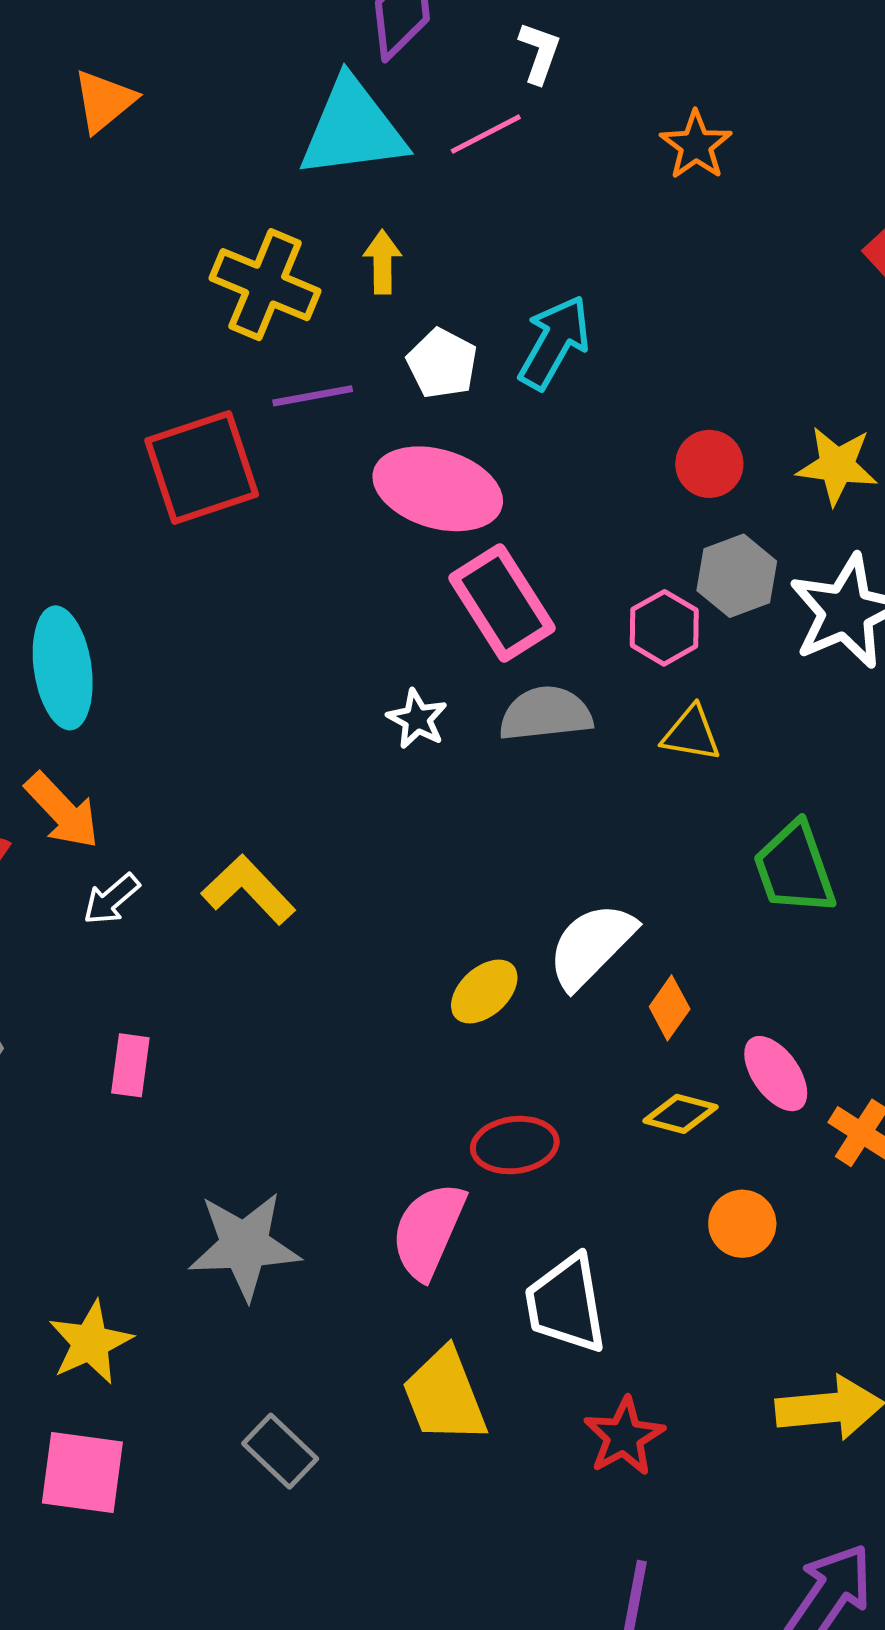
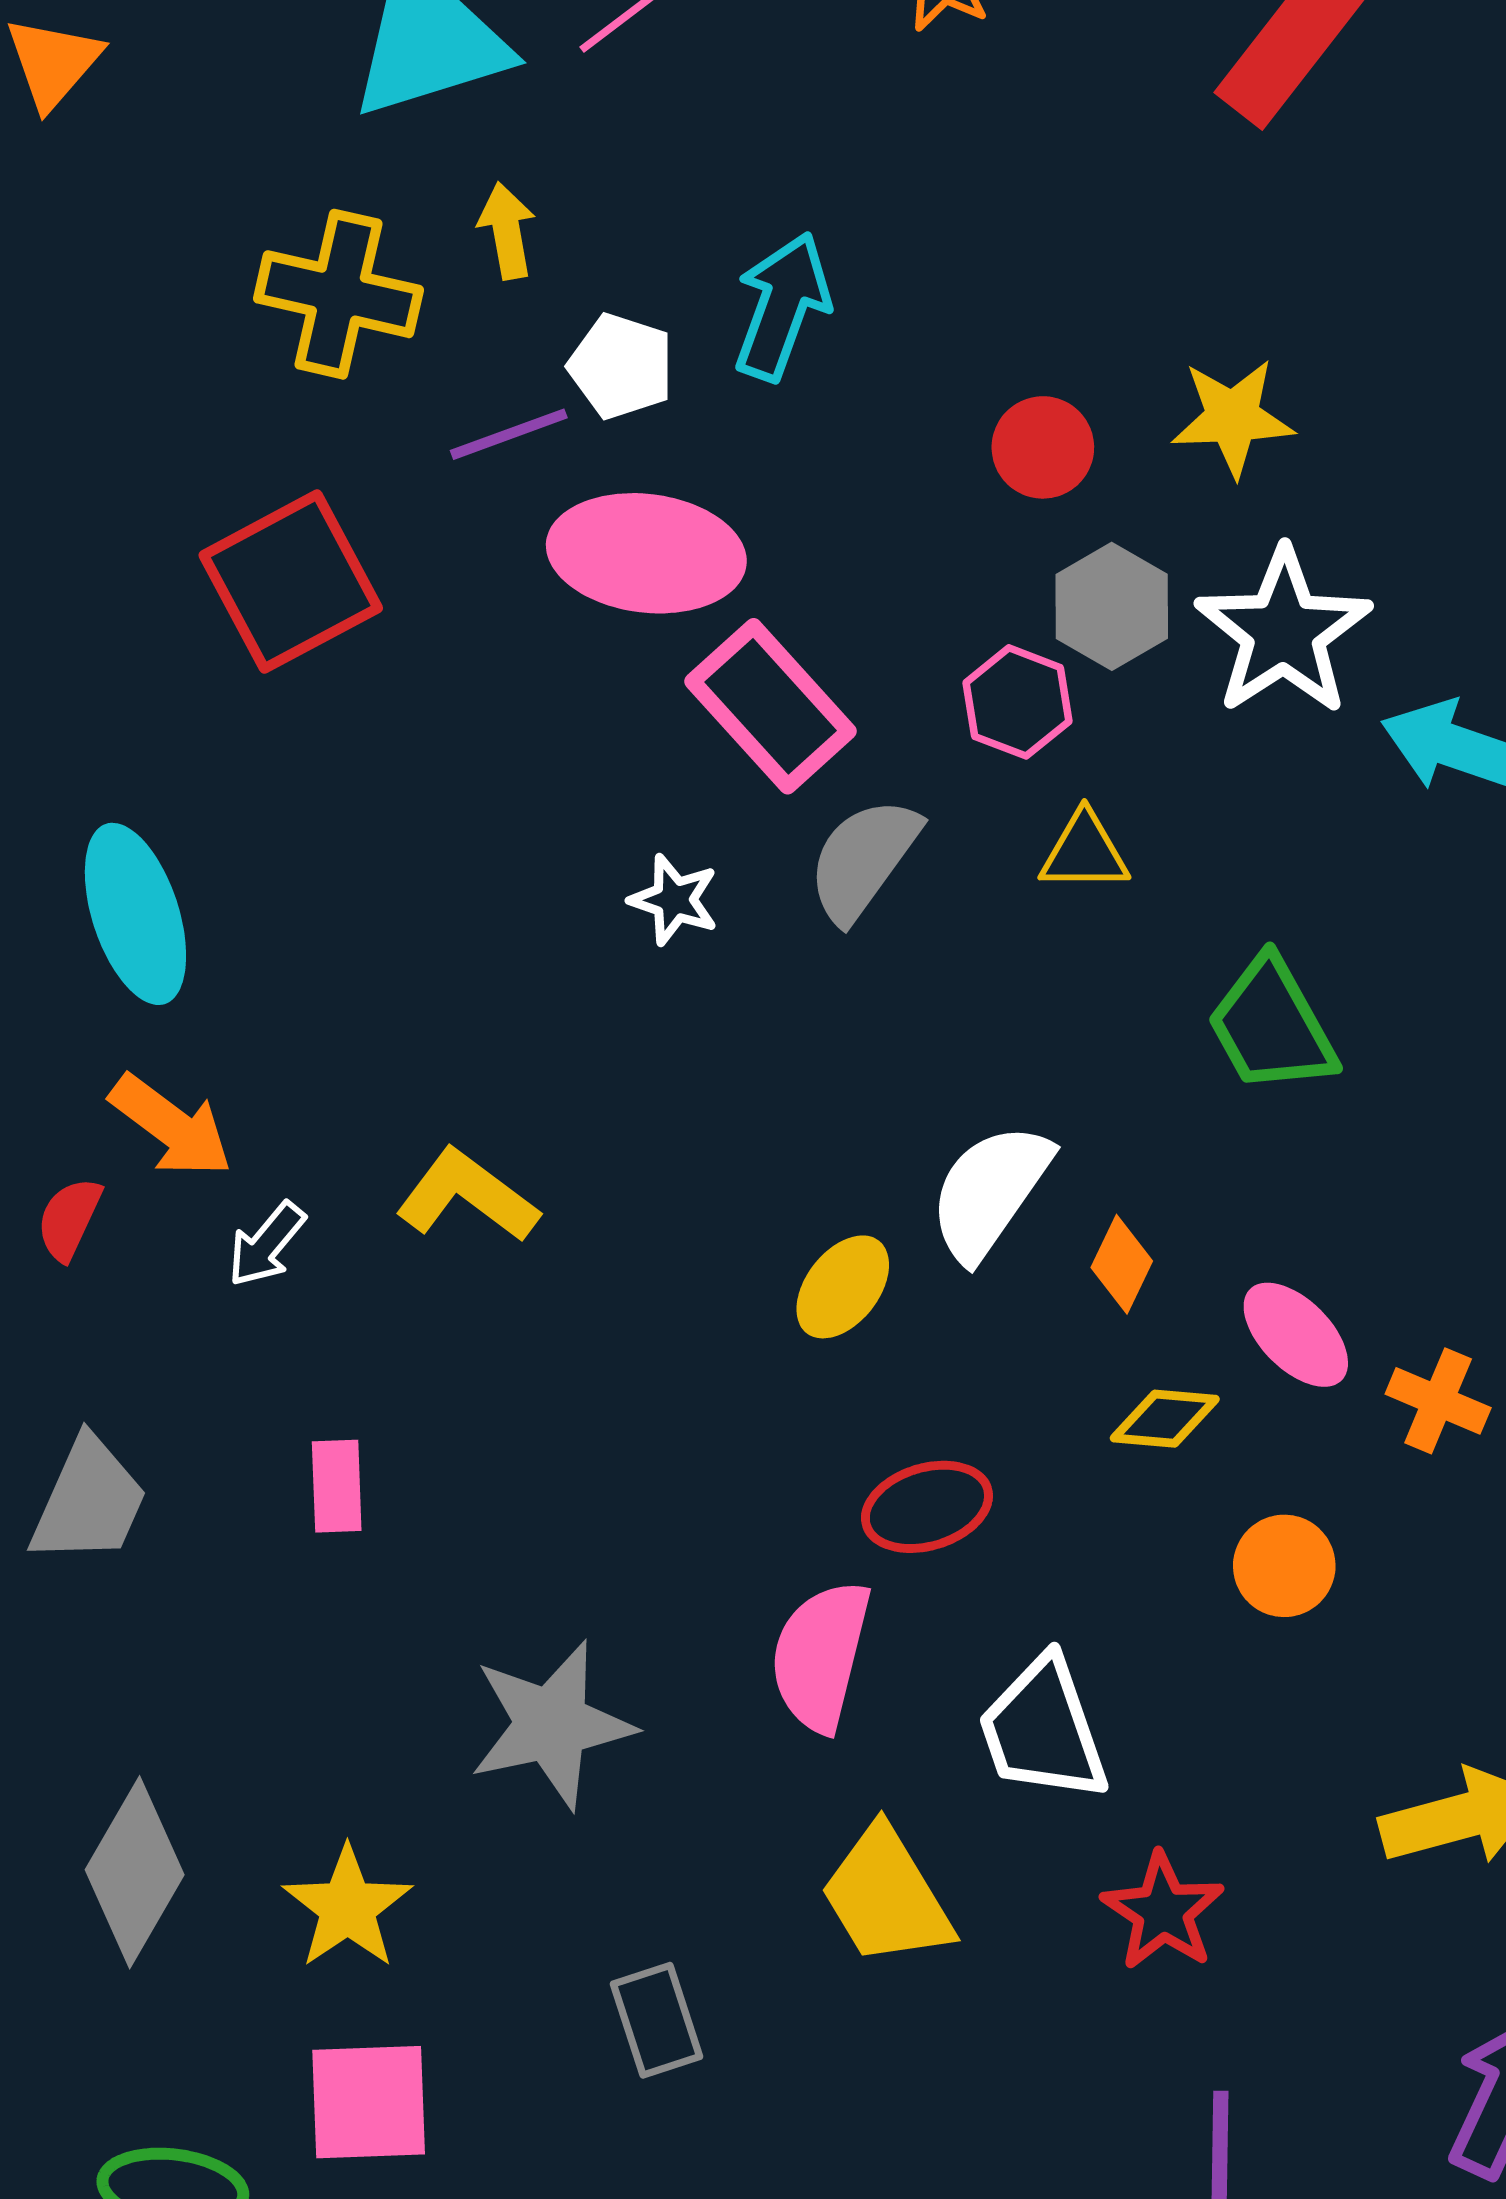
purple line: (313, 396) -> (509, 434), moved
gray semicircle: (546, 714) -> (863, 859), turned -38
gray rectangle: (280, 1451) -> (656, 2020), turned 38

